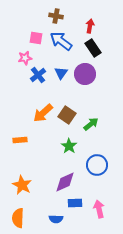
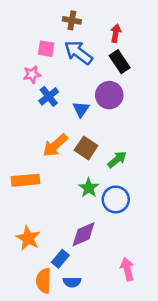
blue triangle: (61, 73) -> (81, 109), moved
orange rectangle: (20, 140) -> (26, 180), size x1.5
blue circle: (97, 165) -> (116, 199), moved
blue rectangle: (75, 203) -> (60, 259), moved, turned -48
orange semicircle: (18, 218) -> (44, 281), moved

